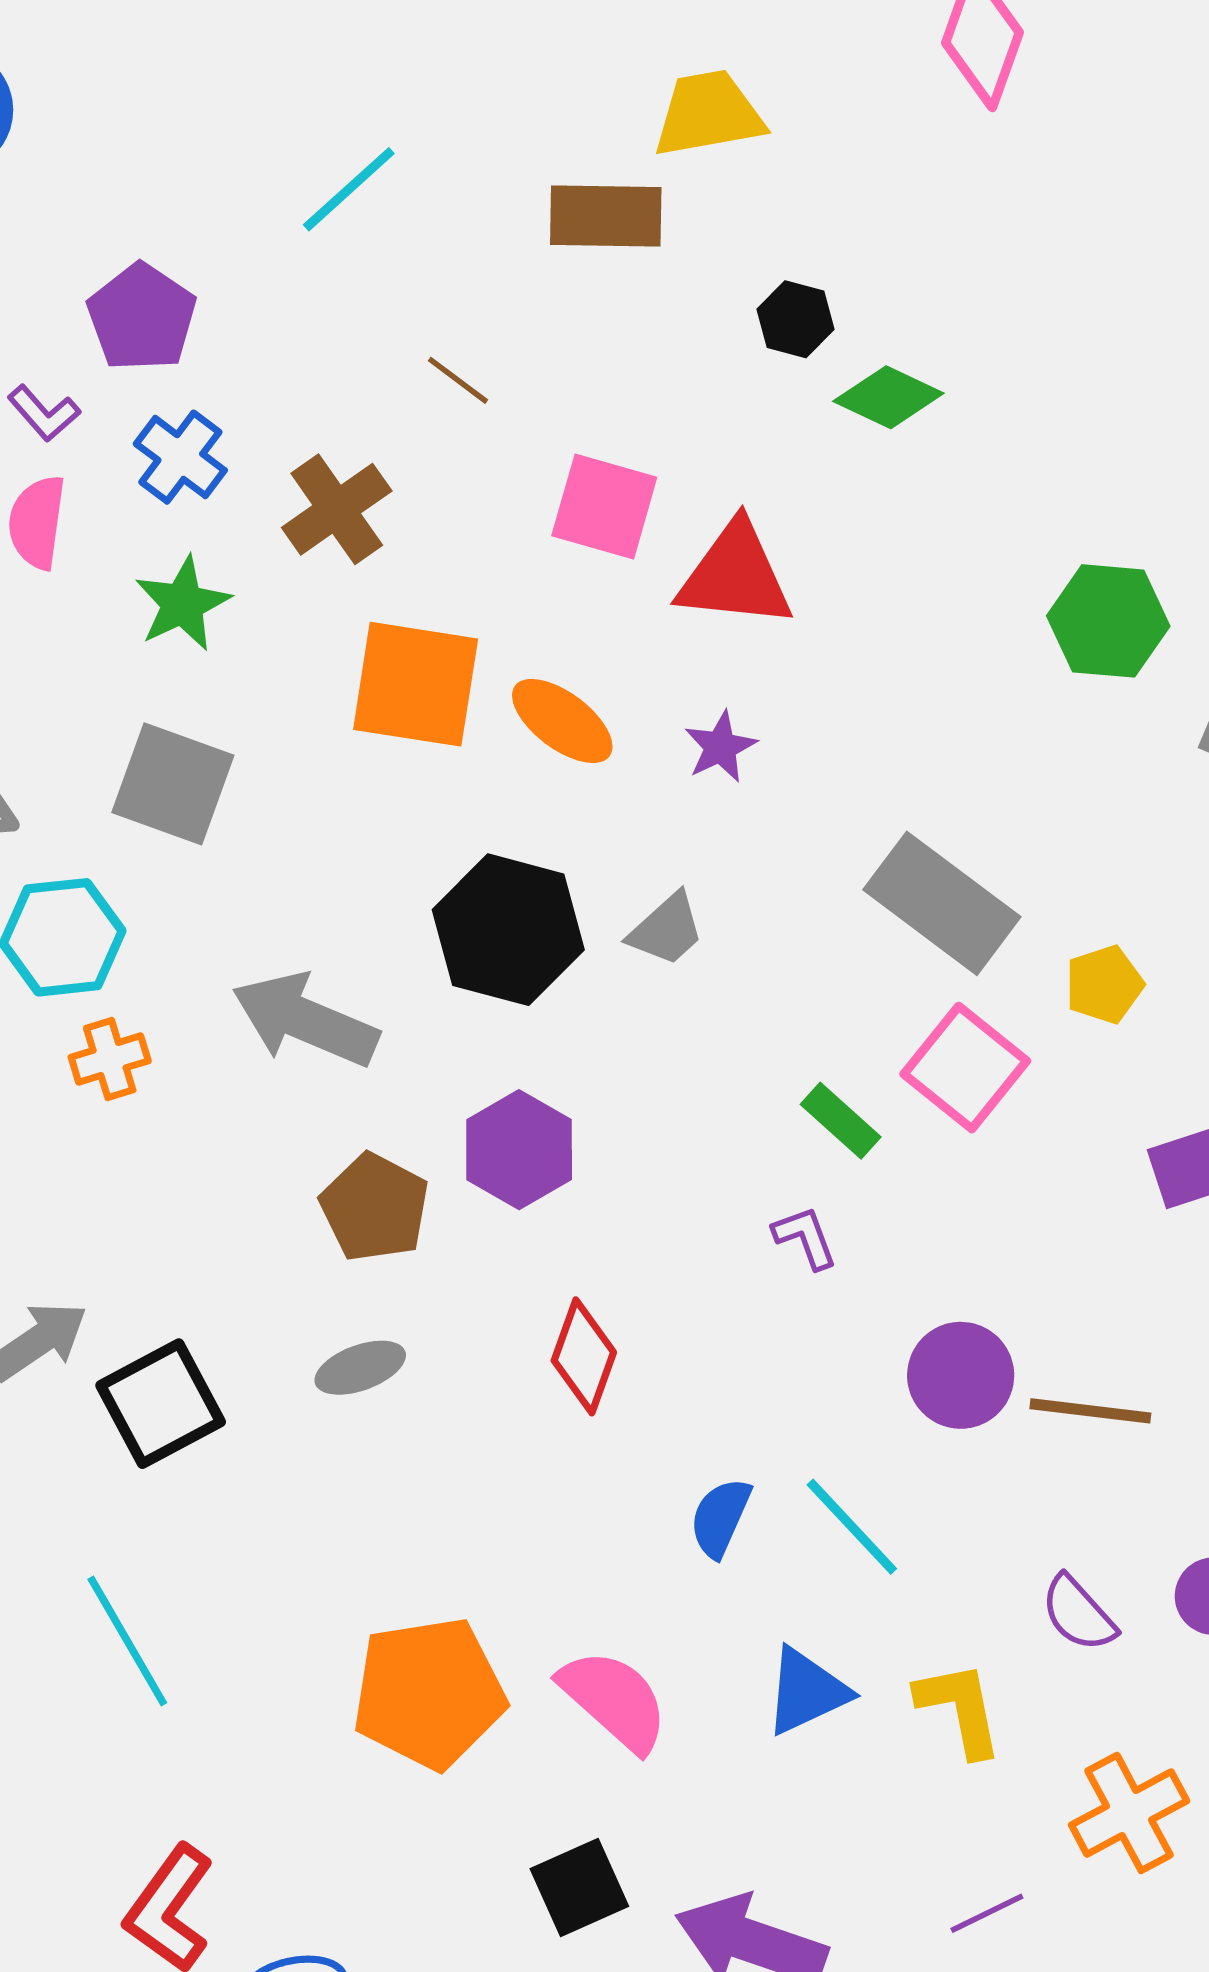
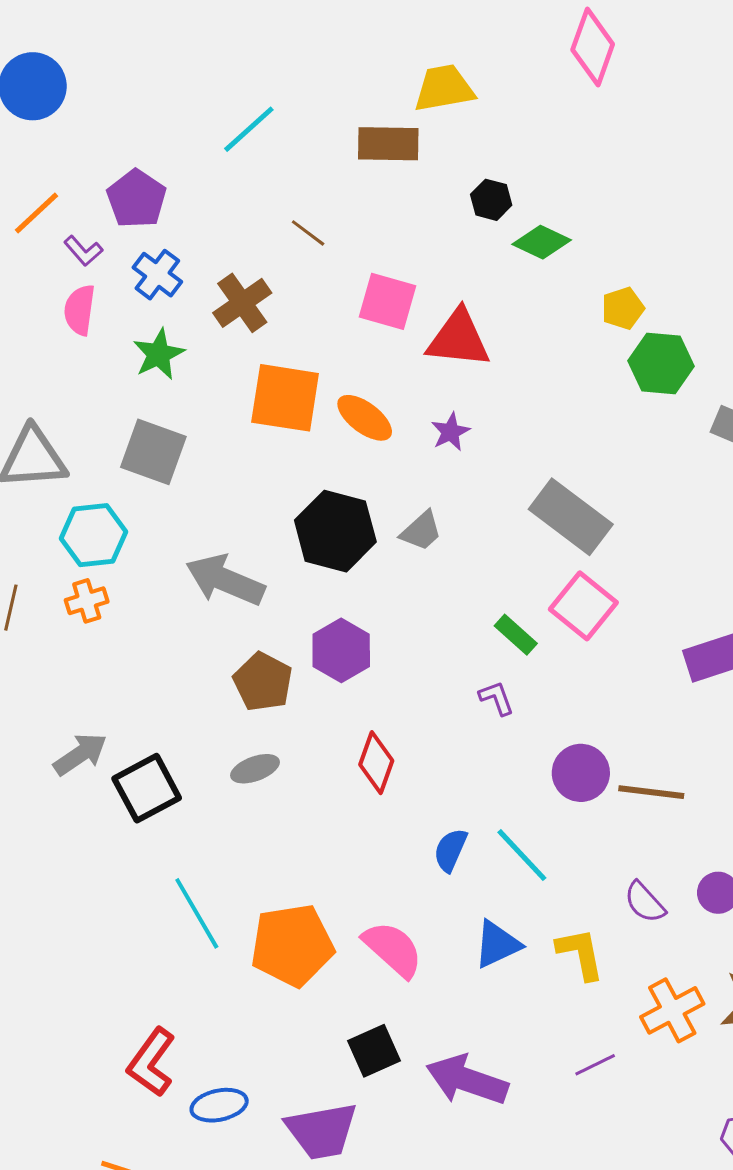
yellow pentagon: (1104, 984) -> (623, 308), moved
orange cross: (110, 1059) -> (87, 601), moved
cyan line: (127, 1641) -> (197, 913), moved

